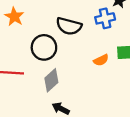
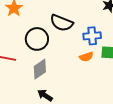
blue cross: (105, 18) -> (92, 36), moved

